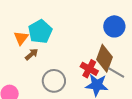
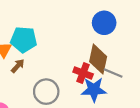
cyan pentagon: (40, 32) -> (24, 40), turned -30

